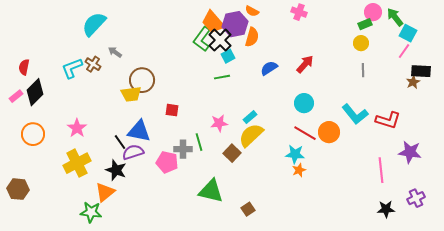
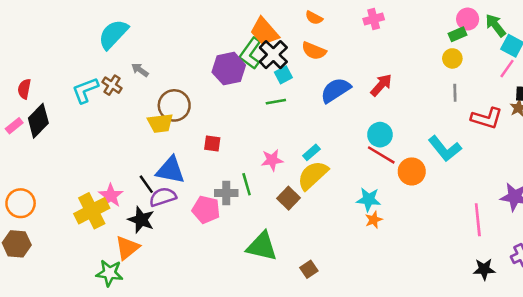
pink cross: (299, 12) -> (374, 19), turned -35
purple hexagon: (235, 24) -> (229, 69), moved
orange semicircle: (252, 37) -> (314, 51), turned 96
blue semicircle: (269, 68) -> (336, 90), size x1.4
red L-shape: (388, 120) -> (487, 118), moved
pink star: (77, 128) -> (111, 196), moved
red line: (305, 133) -> (381, 155), moved
orange circle: (33, 134) -> (21, 203), moved

